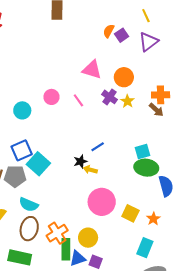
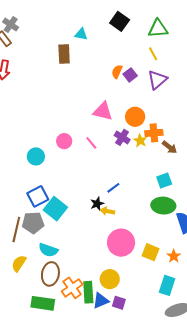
orange cross: (161, 95) -> (154, 133), moved
cyan square: (143, 152) -> (164, 180), moved
orange cross: (57, 233) -> (72, 288), moved

